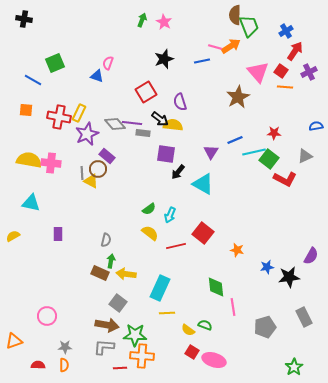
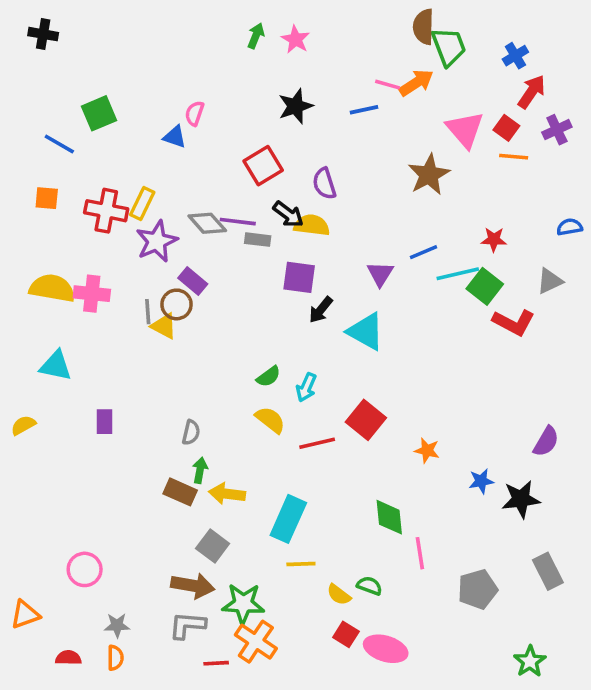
purple semicircle: (311, 256) -> (546, 441), moved
orange cross: (142, 356) -> (256, 642), turned 30

